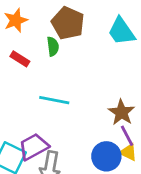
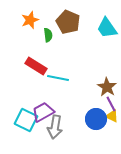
green semicircle: (53, 46) -> (48, 35), moved
red rectangle: (20, 59) -> (36, 66), moved, size x1.5

